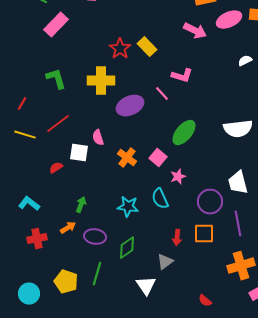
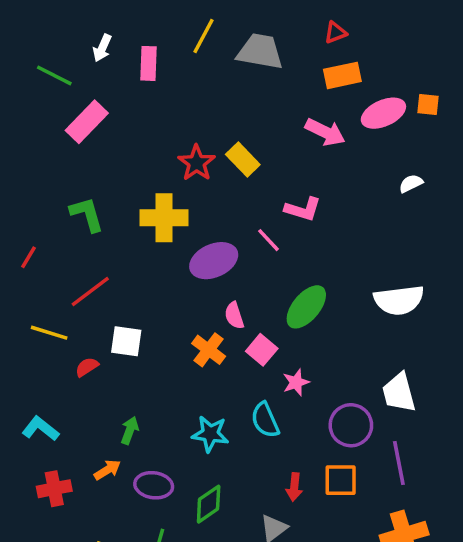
yellow line: (25, 135) -> (49, 333), moved
pink semicircle: (98, 138) -> (234, 315), moved

